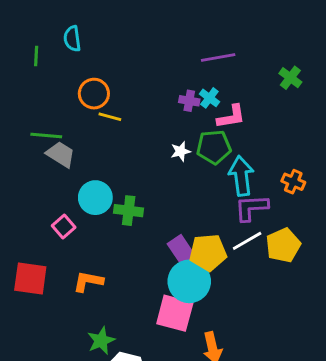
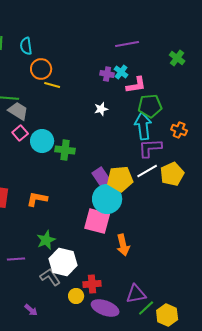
cyan semicircle: (72, 39) -> (26, 46), moved
green pentagon: (214, 147) -> (150, 106), moved
pink square: (64, 226) -> (20, 133), moved

